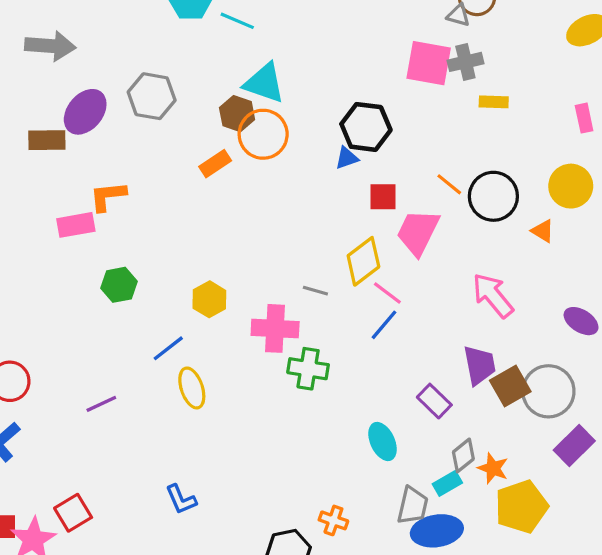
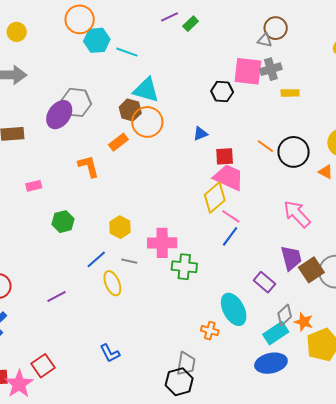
purple ellipse: (85, 112) -> (59, 115), moved
black hexagon: (366, 127) -> (222, 91), moved, size x0.7
orange L-shape: (108, 196) -> (89, 166), moved, turned 85
pink rectangle: (76, 225) -> (34, 186), size x0.7
pink trapezoid: (418, 232) -> (229, 177), moved, turned 92
gray line: (315, 291) -> (129, 261), moved
cyan ellipse: (383, 442) -> (234, 309), size x1.4
cyan rectangle: (447, 483) -> (276, 333), size x1.4
gray trapezoid: (413, 506) -> (186, 364), moved
orange cross: (333, 520) -> (210, 331), moved

